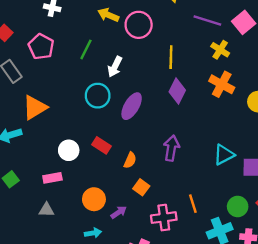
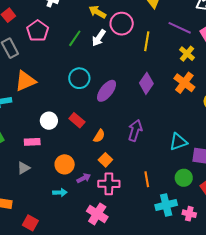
yellow line: (171, 57) -> (147, 41), moved
white arrow: (115, 67) -> (99, 38), moved
green circle: (238, 207) -> (184, 178), moved
gray triangle: (46, 210) -> (24, 168), turned -40
pink cross: (164, 218) -> (109, 184), moved

